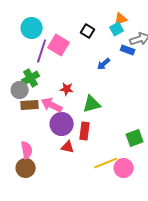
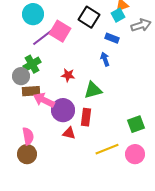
black square: (88, 31) -> (89, 17), size x1.5
blue rectangle: (128, 50) -> (112, 38), moved
purple line: (42, 51) -> (43, 37), turned 35
blue arrow: (104, 64) -> (105, 59), moved, turned 112
pink arrow: (52, 105) -> (44, 100), moved
pink circle: (124, 168) -> (135, 154), moved

